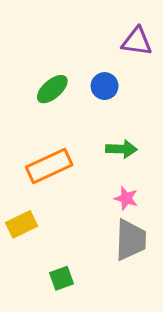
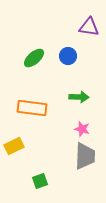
orange rectangle: (49, 166) -> (32, 108), turned 32

